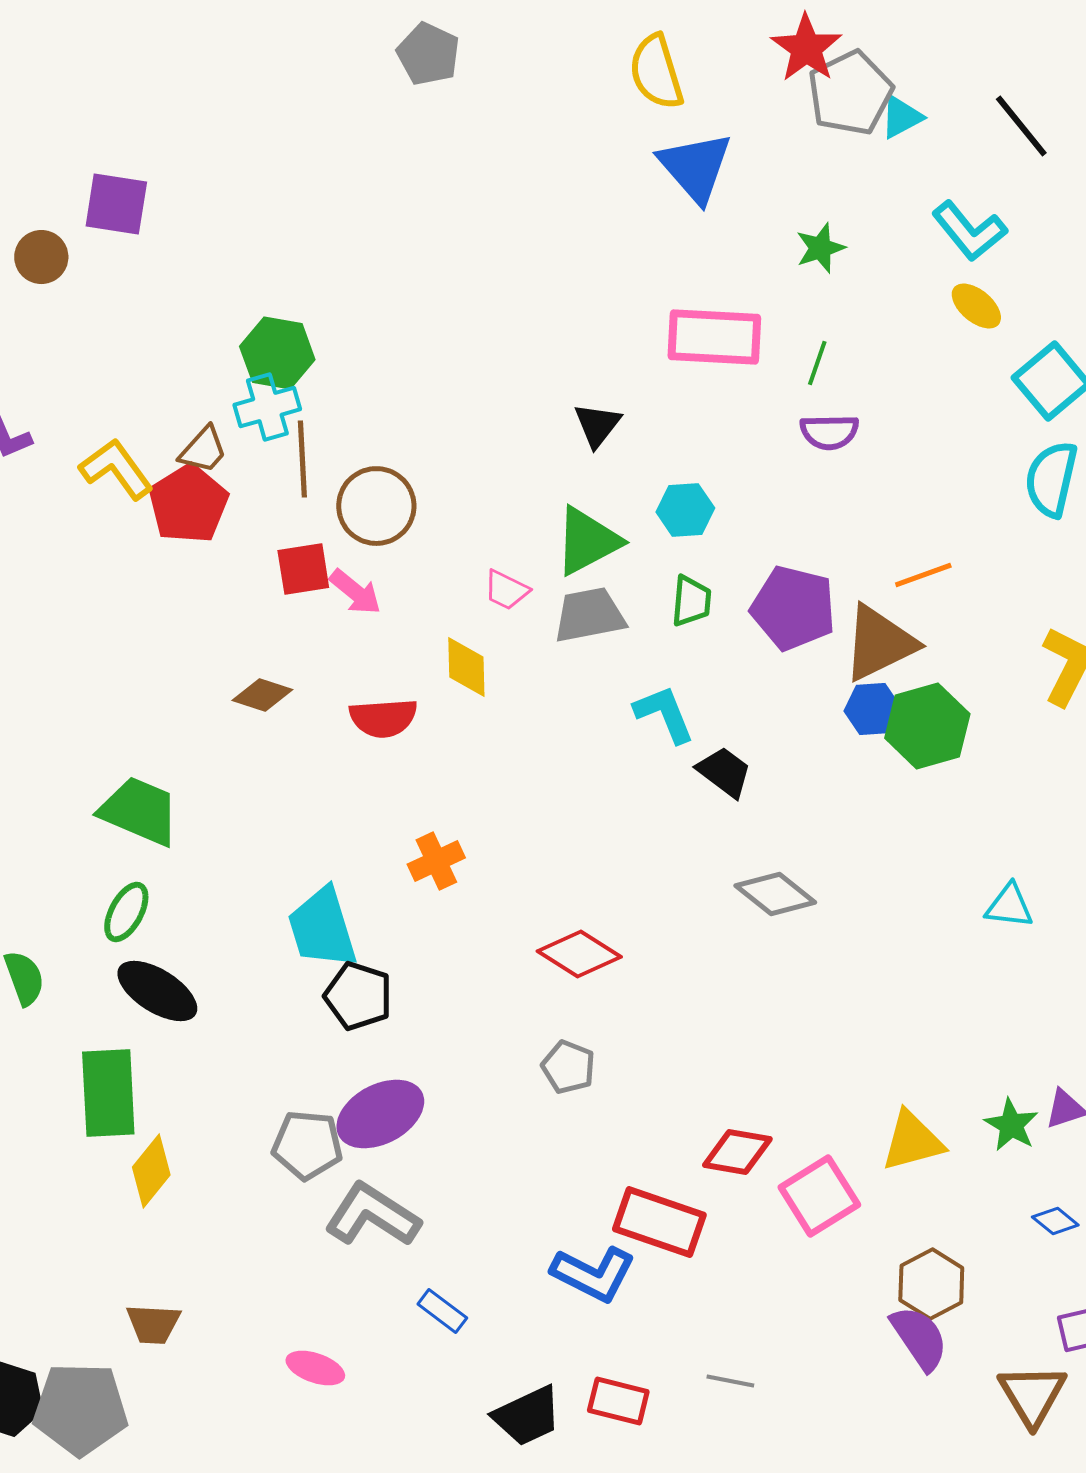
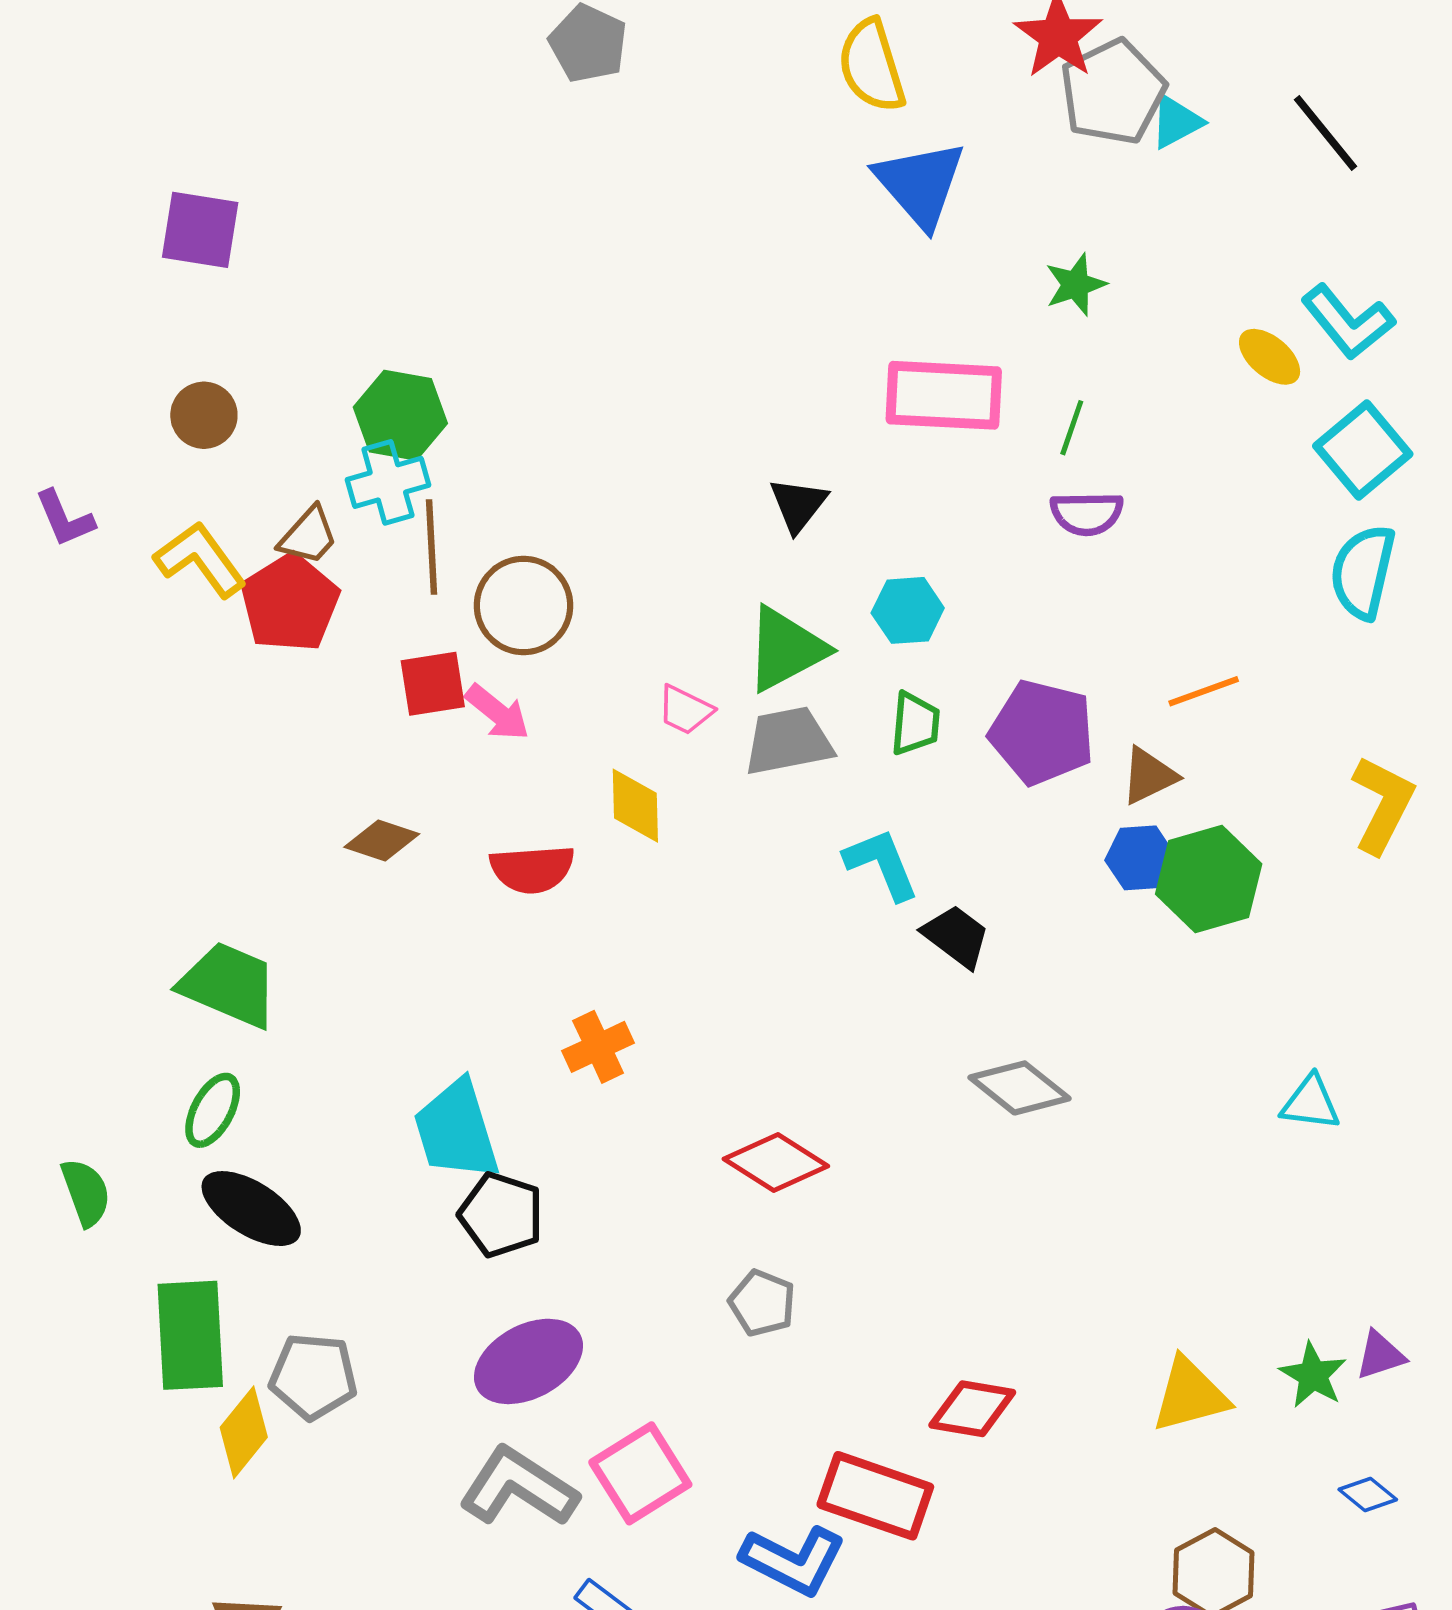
cyan L-shape: (969, 231) -> (1348, 322), moved
brown circle: (41, 257) -> (204, 415), moved
brown triangle: (879, 643) -> (1149, 776), size x0.6
gray pentagon: (307, 1145) -> (313, 1376), moved
pink square: (819, 1196) -> (640, 1473), moved

